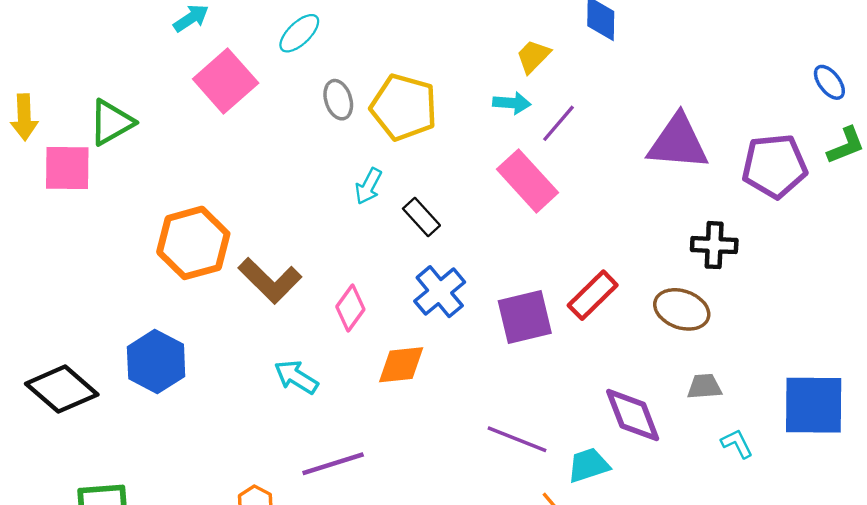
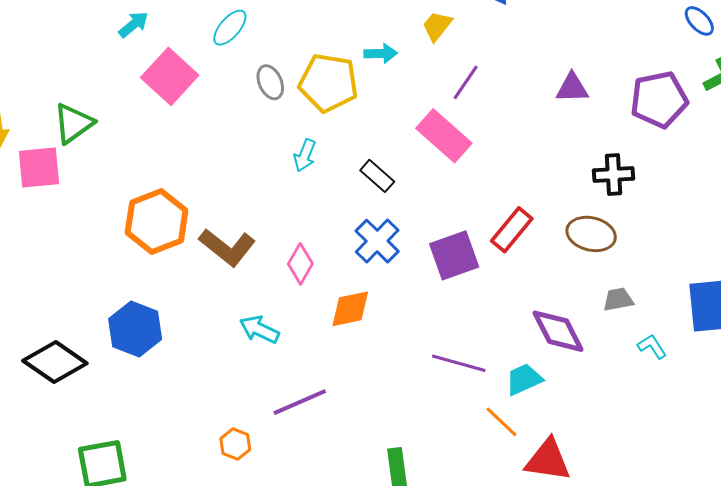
cyan arrow: (512, 103) -> (381, 53), moved
purple triangle: (678, 142) -> (572, 88), size x0.6
black rectangle: (421, 217) -> (377, 176), moved

